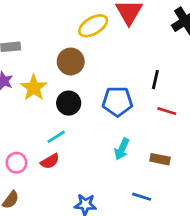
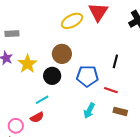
brown circle: (71, 61) -> (62, 54), moved
red line: (167, 111) -> (111, 90), moved
brown rectangle: (160, 159) -> (120, 111), moved
pink circle: (16, 163) -> (16, 126), moved

